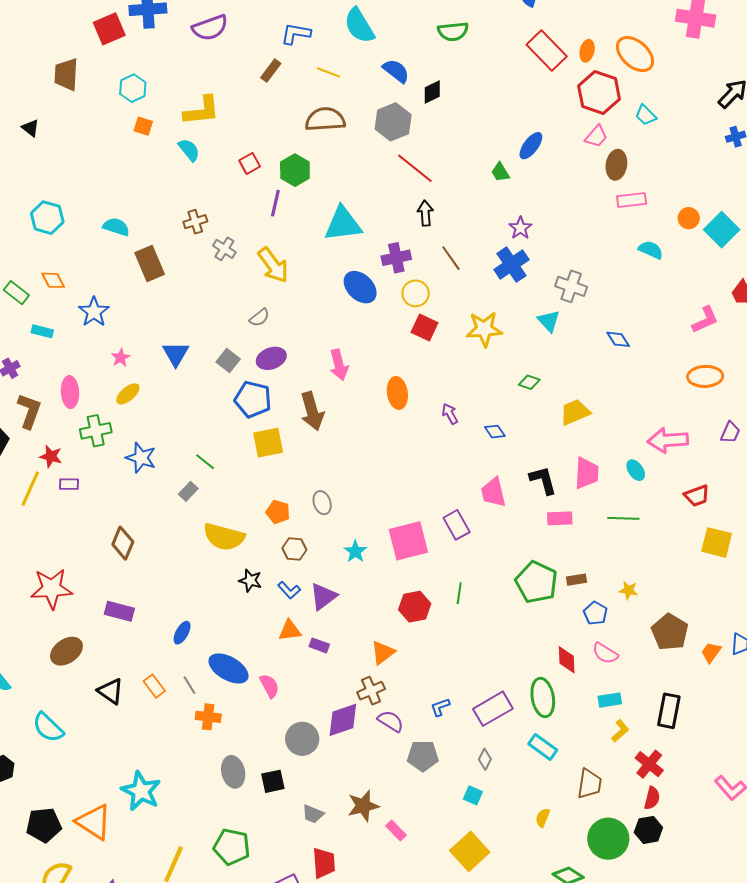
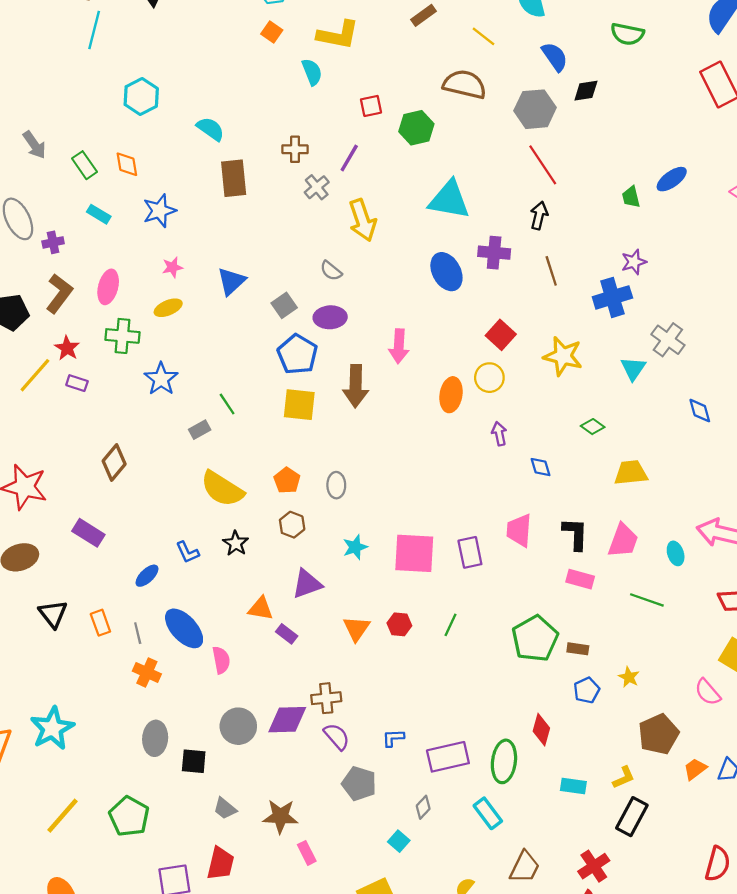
purple line: (275, 203) -> (349, 158), moved
yellow circle: (416, 293) -> (489, 378), moved
gray semicircle: (259, 318) -> (331, 271), turned 60
blue L-shape: (289, 590) -> (187, 552), moved
red hexagon: (415, 607) -> (399, 624), size x0.7
orange triangle: (383, 653) -> (356, 629), moved, turned -36
pink semicircle: (605, 653) -> (708, 692), moved
yellow L-shape: (620, 731) -> (624, 777), moved

